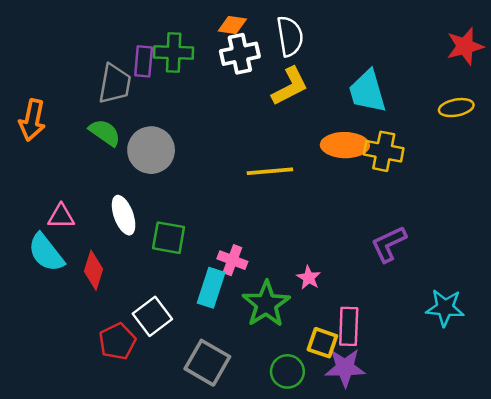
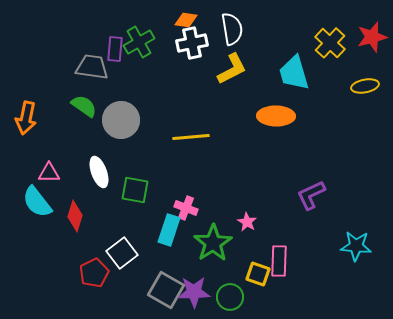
green cross: (174, 53) -> (139, 42), turned -32
gray trapezoid: (115, 84) -> (92, 67), turned -92
orange arrow: (32, 120) -> (26, 118), moved
yellow cross: (384, 151) -> (330, 43), moved, turned 32
yellow line: (270, 171) -> (191, 137), moved
purple star: (345, 368) -> (194, 292), moved

